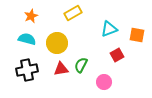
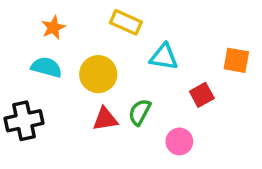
yellow rectangle: (73, 13) -> (126, 22), turned 54
cyan triangle: (109, 29) -> (164, 57), moved, turned 30
black cross: (27, 70) -> (24, 121), moved

